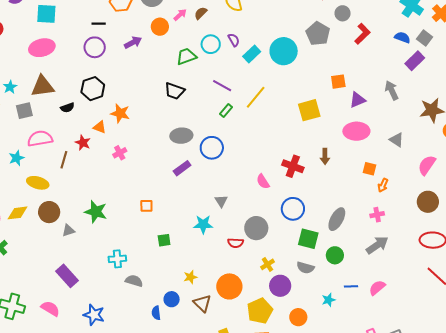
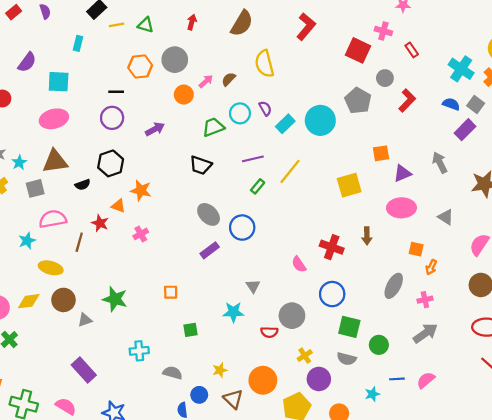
purple arrow: (133, 42) -> (155, 129), moved
purple line: (222, 86) -> (253, 159), turned -42
gray ellipse: (181, 136) -> (209, 214), turned 50
gray ellipse: (337, 219) -> (394, 286), moved
gray semicircle: (134, 281) -> (173, 373), moved

